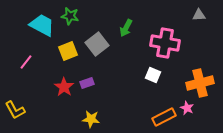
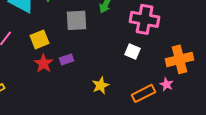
gray square: (97, 44) -> (77, 20), turned 35
yellow square: (68, 51) -> (40, 39), moved
yellow star: (91, 119) -> (101, 85), moved, turned -30

